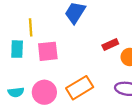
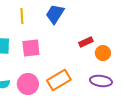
yellow line: (31, 27) -> (22, 16), moved

